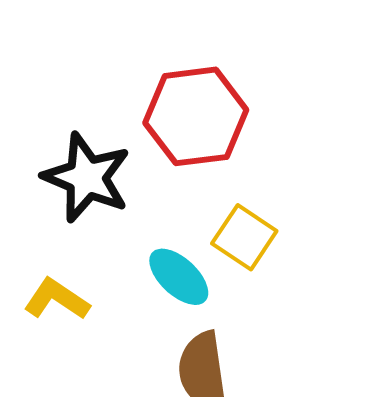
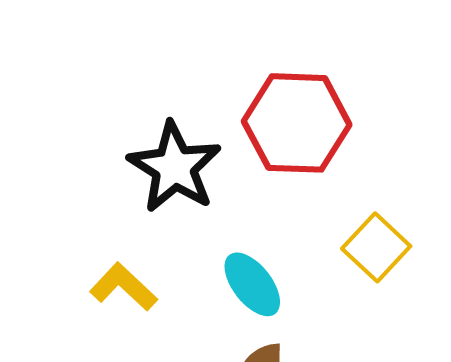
yellow square: (244, 237) -> (376, 247), moved

